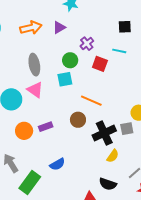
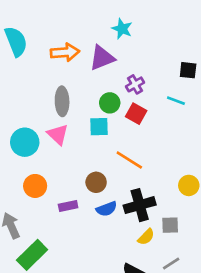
purple triangle: (59, 28) -> (102, 58), size x1.5
red square: (100, 64) -> (136, 114), moved
brown circle: (78, 120) -> (96, 182), moved
purple rectangle: (46, 127) -> (68, 206), moved
gray square: (127, 129) -> (170, 225), moved
blue semicircle: (57, 164) -> (107, 209), moved

